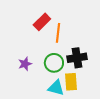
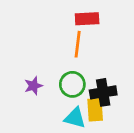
red rectangle: (42, 22) -> (87, 19), moved, turned 42
black cross: (77, 58) -> (103, 92), moved

